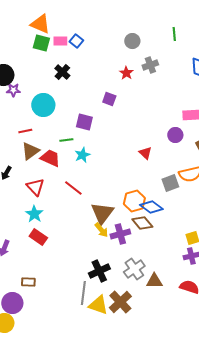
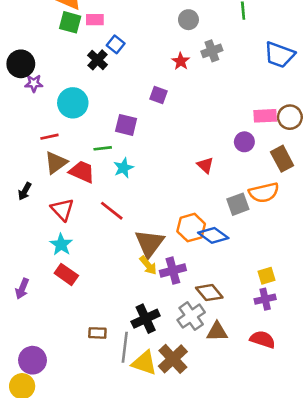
blue square: (76, 41) -> (116, 44), moved
brown diamond: (142, 223) -> (209, 293), moved
brown rectangle: (28, 282) -> (97, 333), moved

